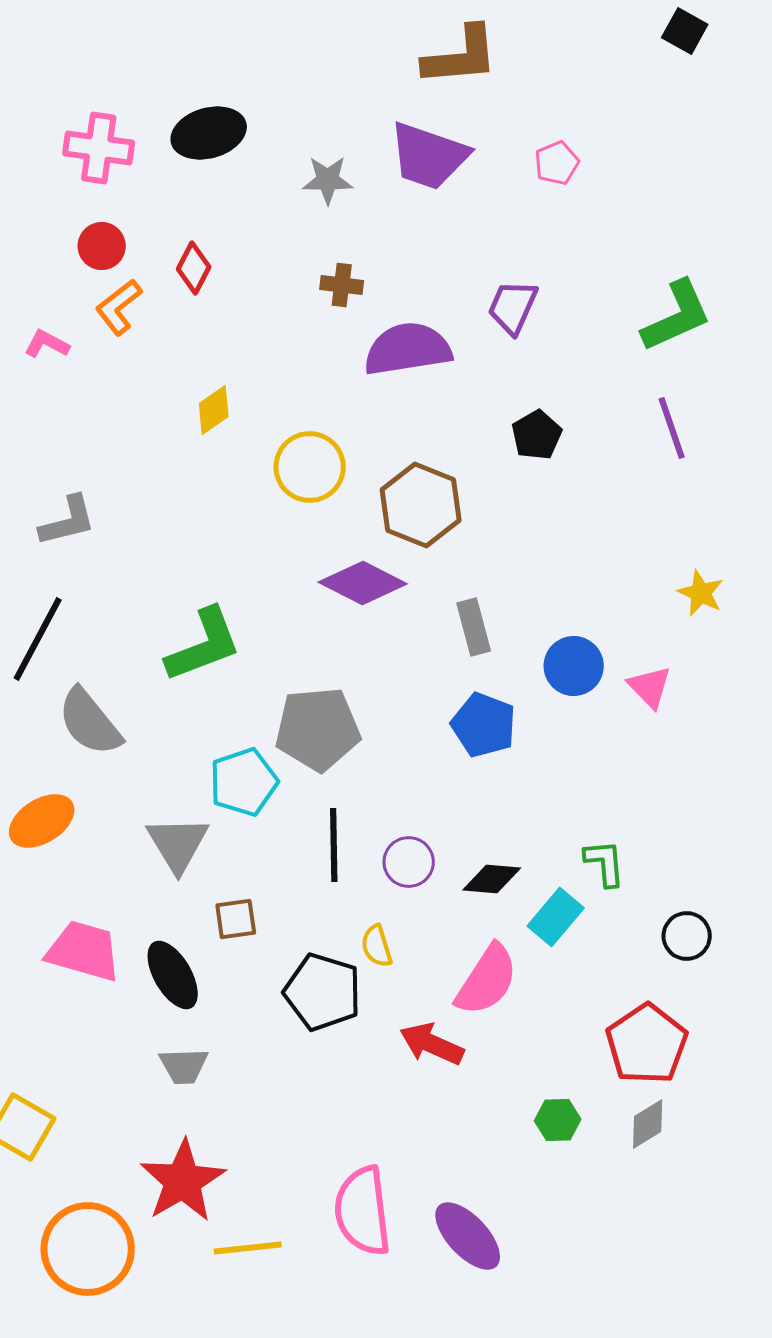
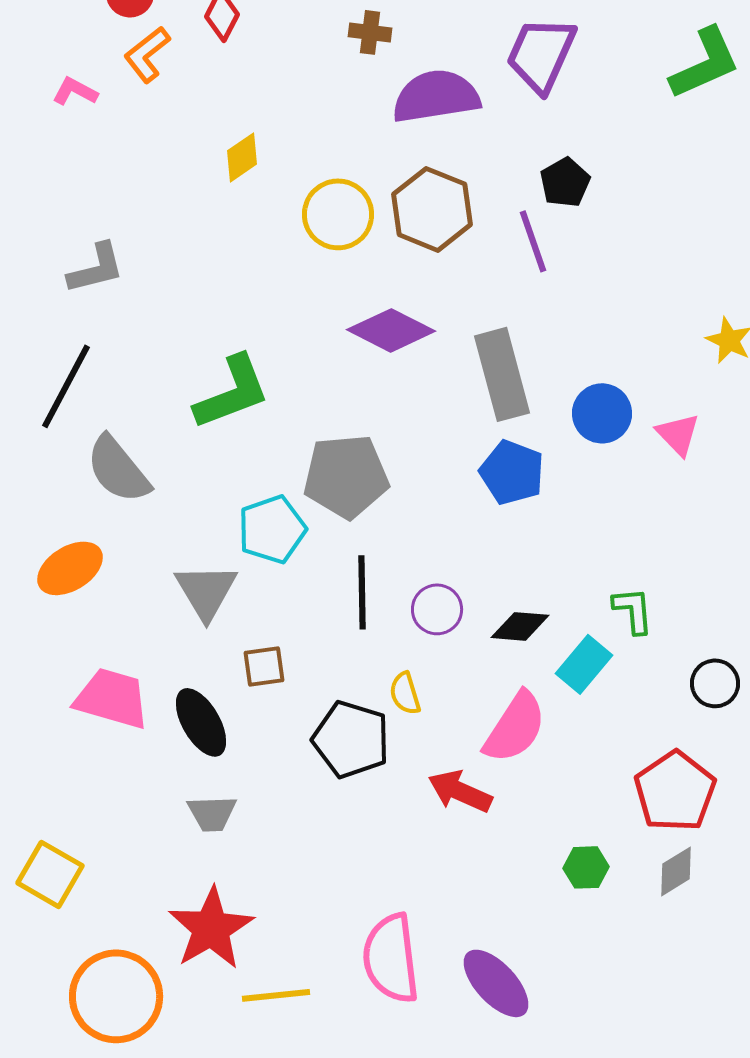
purple trapezoid: (513, 307) -> (541, 54), size x1.4
purple line: (672, 428) -> (533, 241), moved
brown hexagon: (421, 505) -> (432, 209), moved
gray rectangle: (474, 627) -> (502, 374), size x1.6

